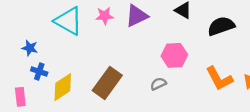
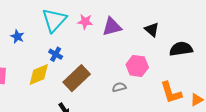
cyan triangle: (69, 21) -> (54, 20), turned 32
blue cross: (39, 72) -> (56, 54), moved

